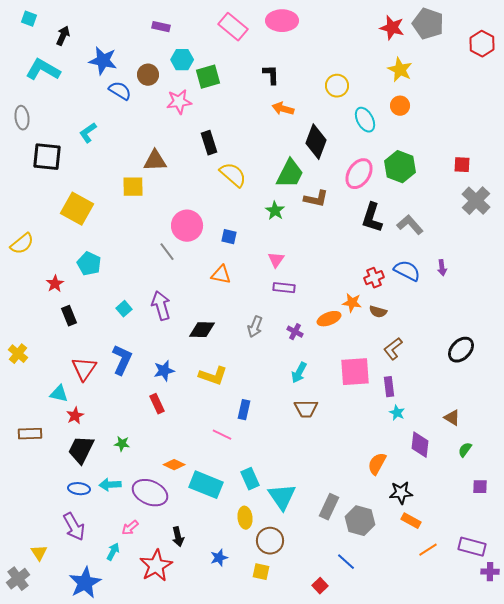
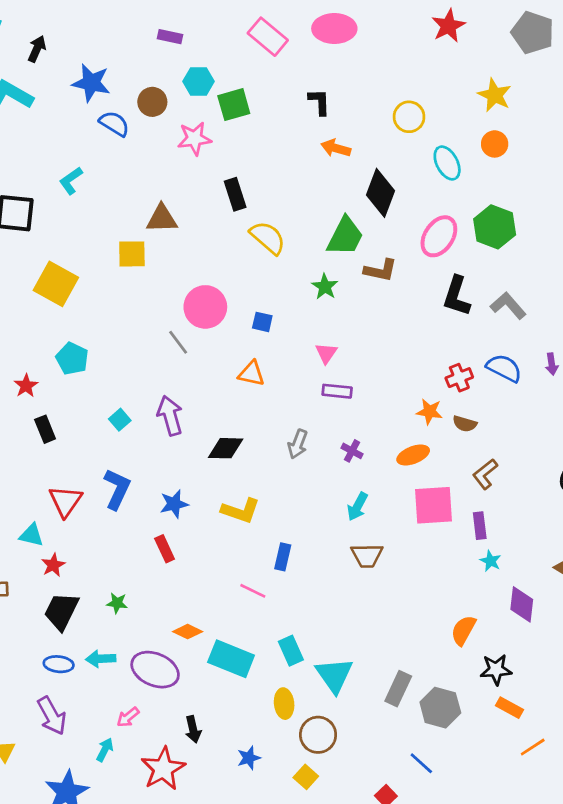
red star: (392, 28) -> (448, 26), moved, turned 30
orange ellipse: (329, 319) -> (413, 455), moved
yellow square: (261, 572) -> (306, 777), turned 30

